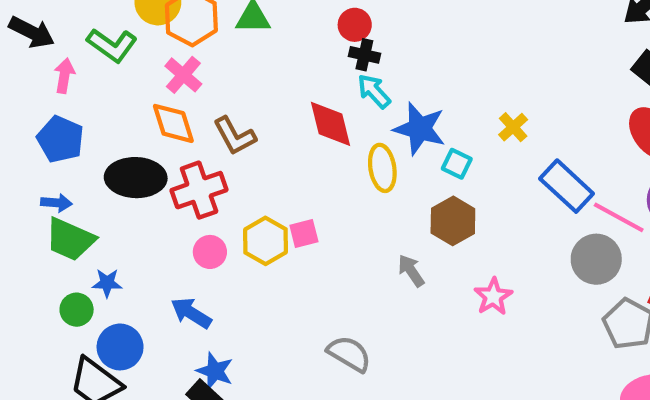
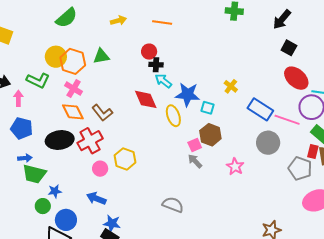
pink square: (304, 234) -> (195, 145), moved
gray circle: (596, 259) -> (268, 143), moved

